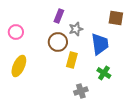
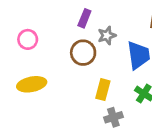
yellow rectangle: (72, 60) -> (103, 90), moved
yellow ellipse: (19, 66) -> (32, 84), turned 55

